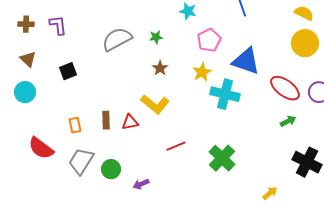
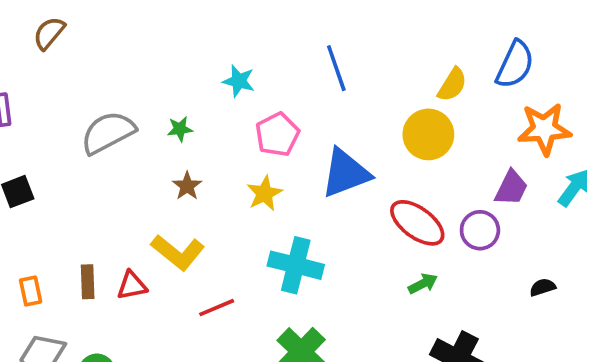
yellow semicircle: (304, 13) -> (452, 85), turned 96
yellow circle: (305, 43) -> (428, 134), moved
blue triangle: (246, 61) -> (345, 173), turned -40
cyan cross: (225, 94) -> (296, 265), moved
red line: (176, 146) -> (217, 308), moved

